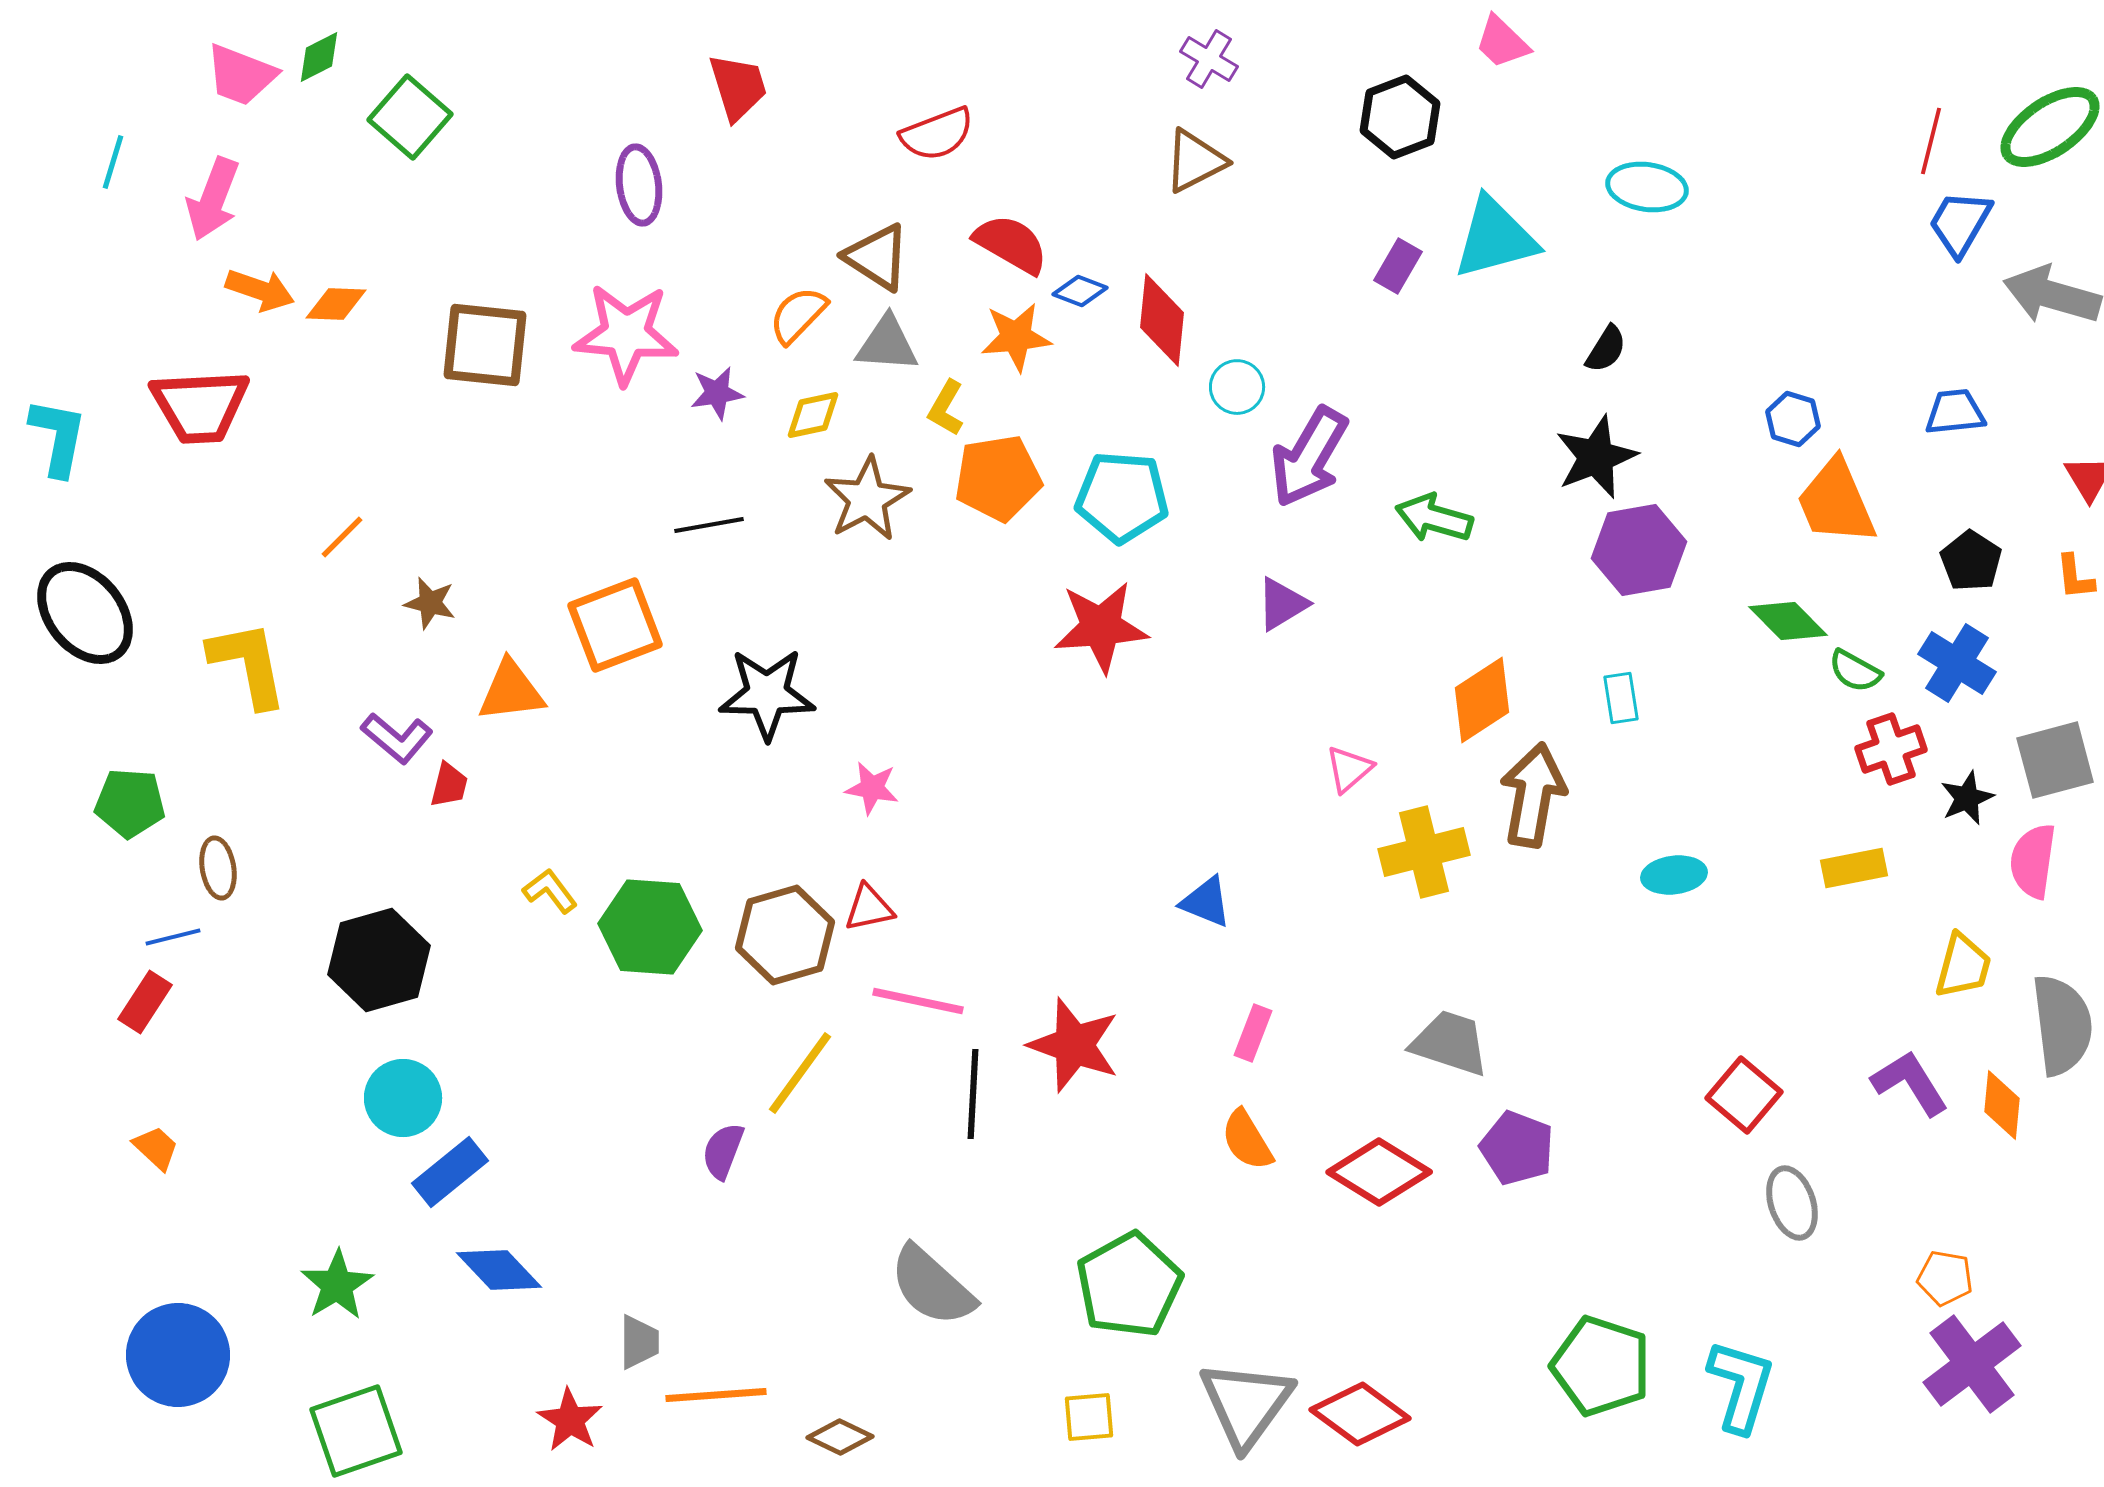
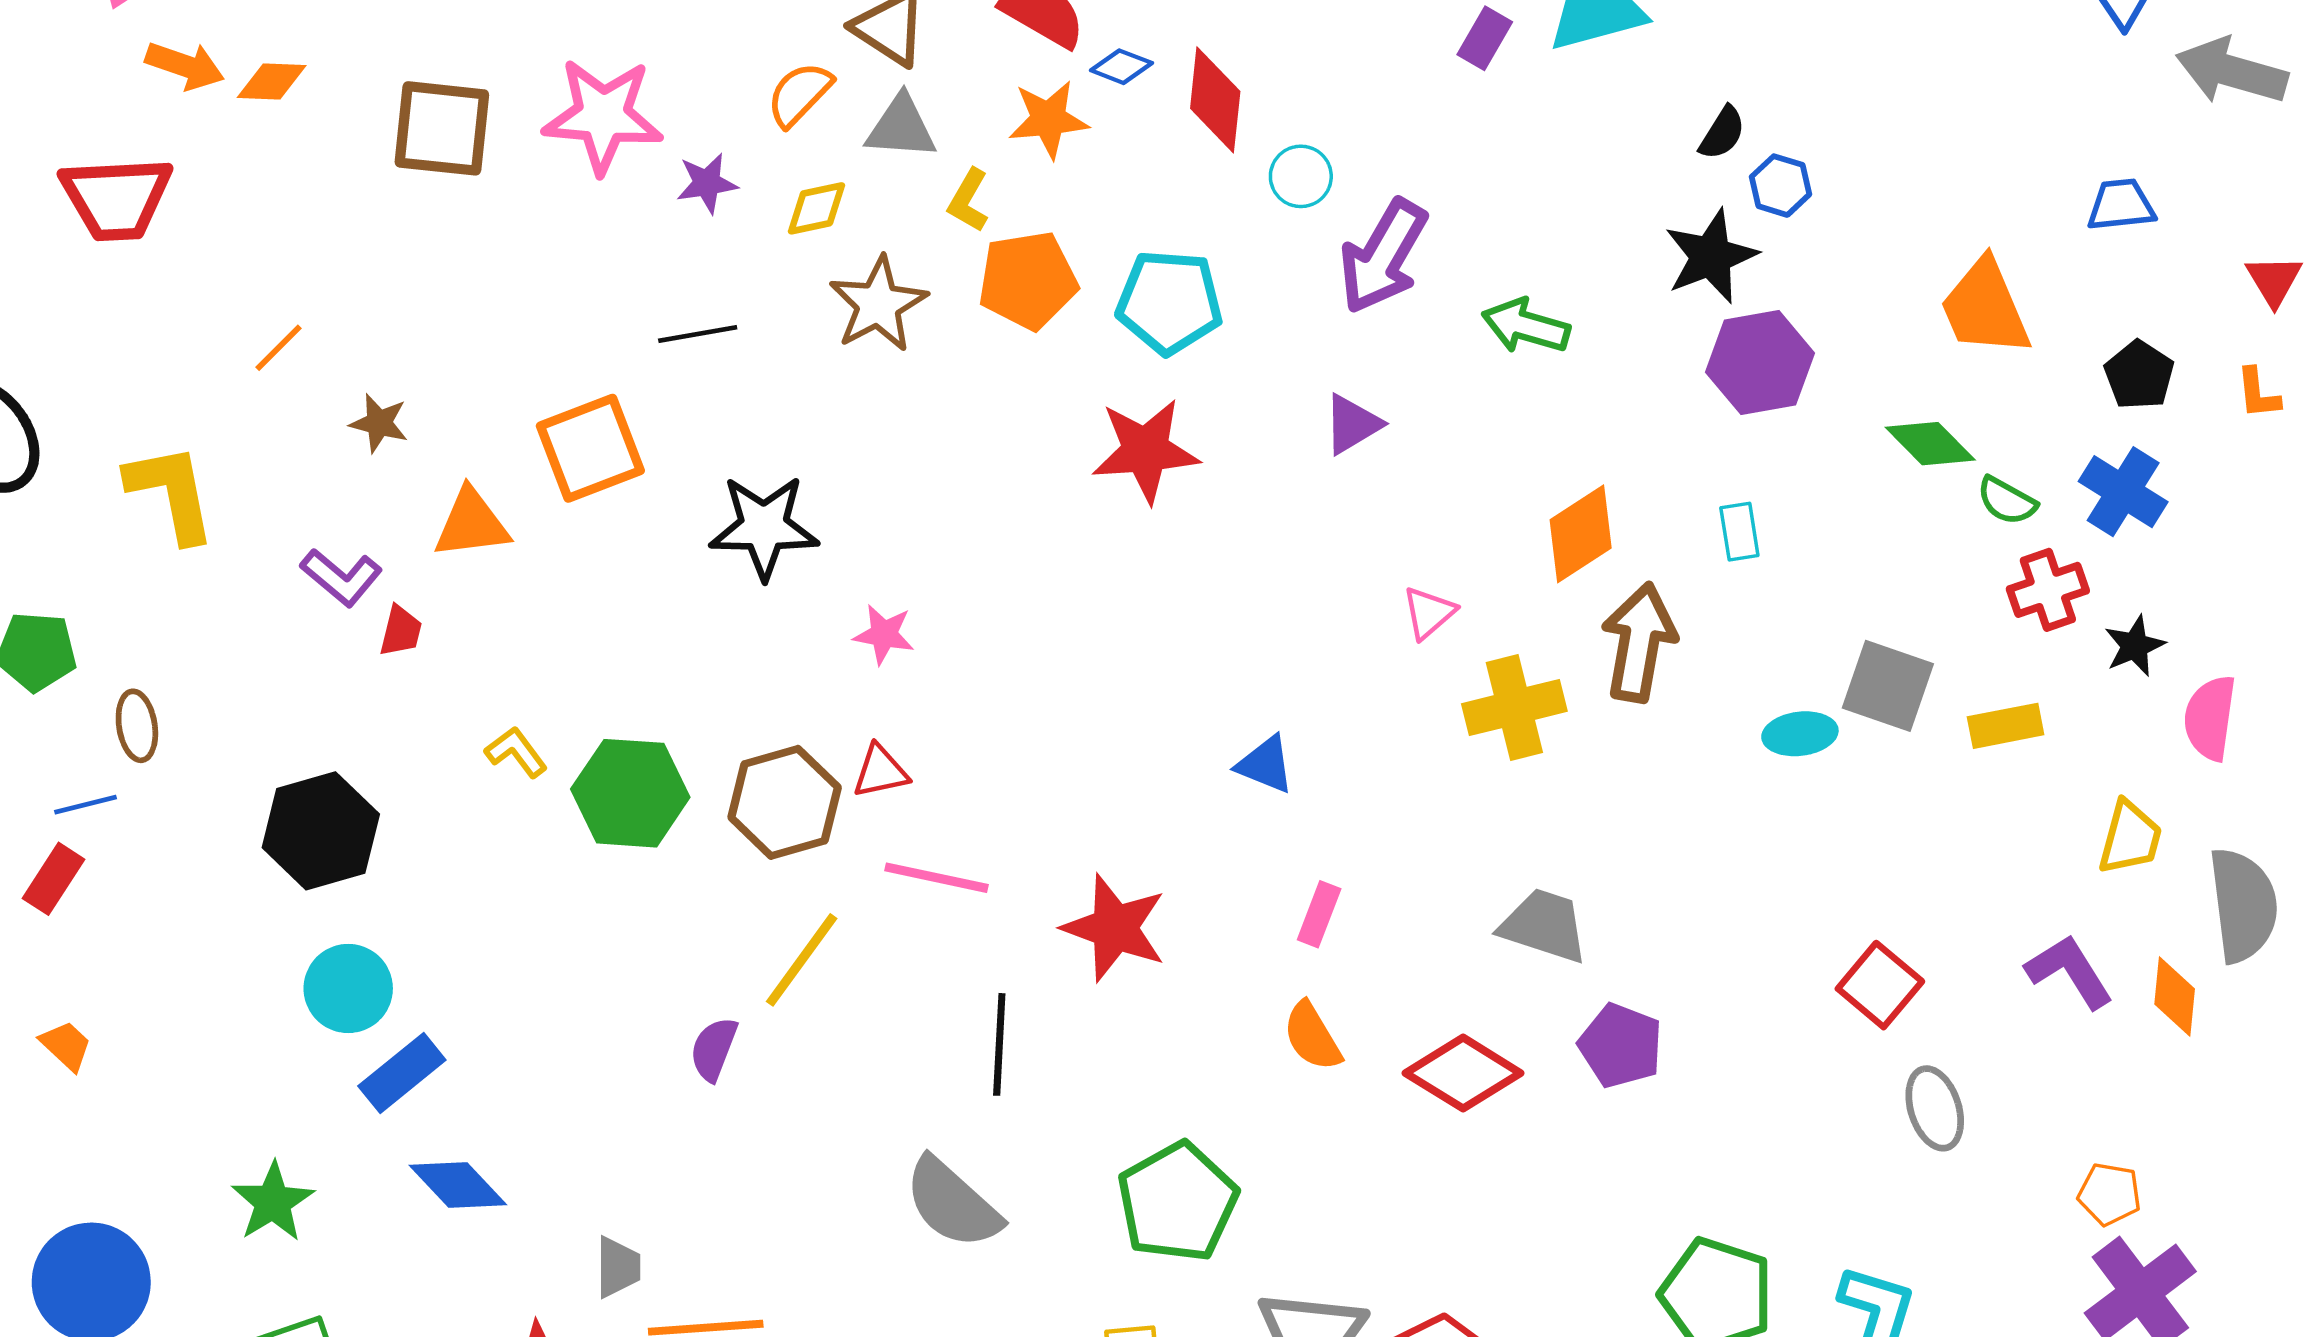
blue hexagon: (1793, 419) -> (1781, 186), moved
gray square: (2055, 760) -> (1888, 686), moved, turned 34
black line: (973, 1094) -> (999, 1044), moved

